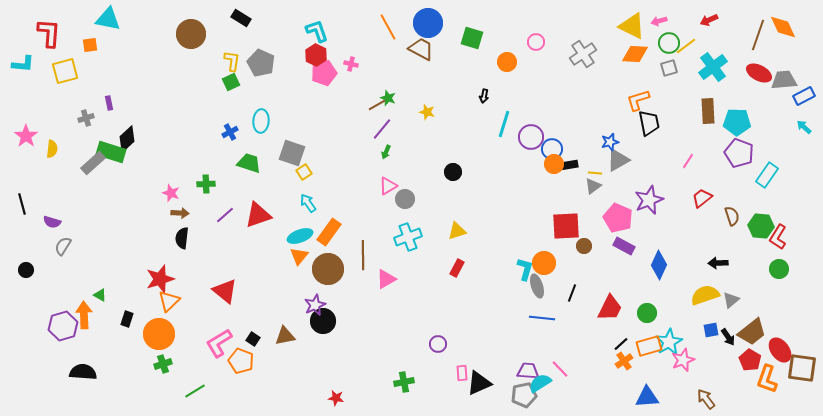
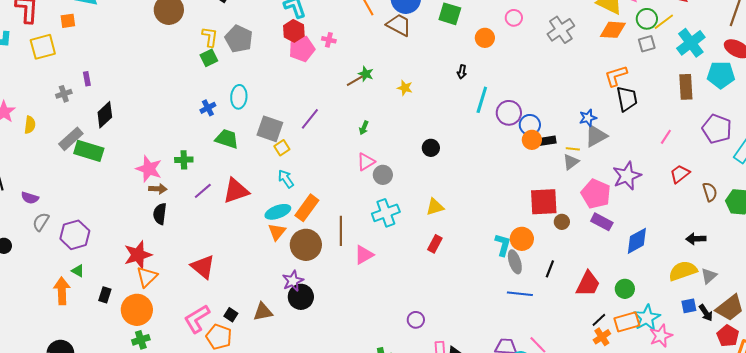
cyan pentagon: (737, 122) -> (721, 75), moved
purple line: (382, 129) -> (310, 119), moved
green rectangle: (111, 152) -> (89, 151), moved
pink star: (171, 193) -> (149, 169), size x1.5
blue diamond: (659, 265) -> (637, 241), turned 36
purple hexagon: (63, 326) -> (75, 235), moved

